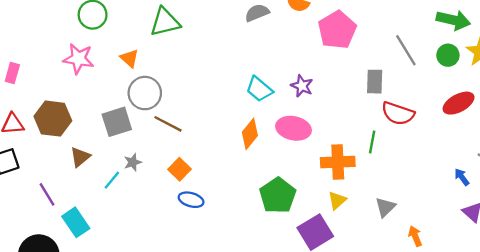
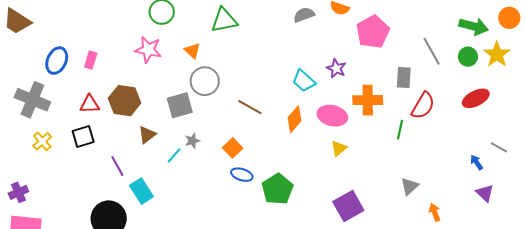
purple star: (302, 86) -> (336, 68), moved
red semicircle: (398, 113) -> (423, 106), turned -80
brown line: (168, 124) -> (250, 107), moved
orange cross: (338, 162) -> (368, 100), moved
green pentagon: (278, 196) -> (278, 189), moved
yellow triangle: (337, 200) -> (339, 148), moved

